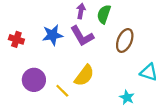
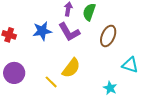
purple circle: (34, 80) -> (14, 73), moved

